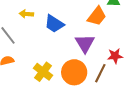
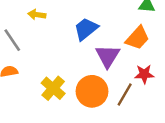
orange trapezoid: (97, 16) -> (137, 38), moved
blue trapezoid: (54, 24) -> (86, 29), moved, turned 105

